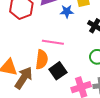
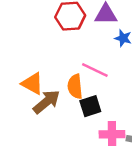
orange semicircle: (42, 59) -> (75, 86), turned 150

